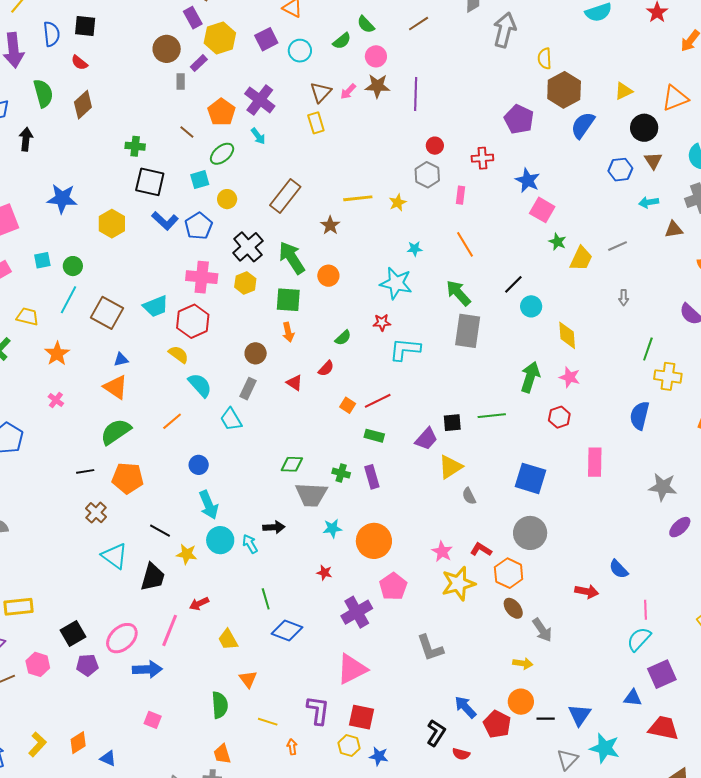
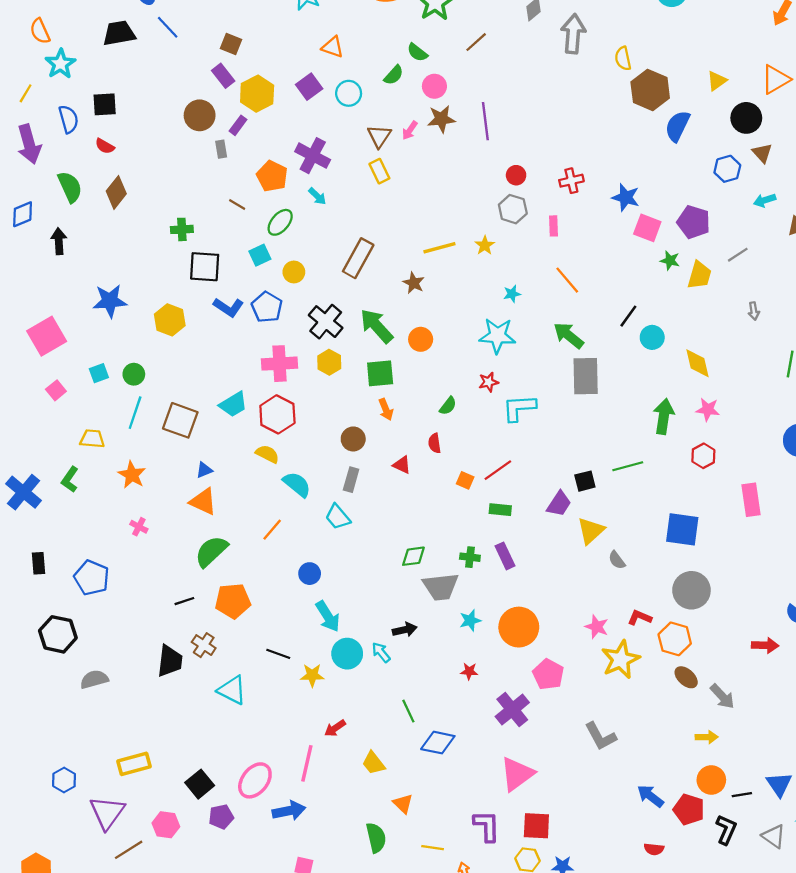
purple pentagon: (519, 119) -> (694, 222), moved
red semicircle: (326, 368) -> (435, 443), turned 138
black trapezoid: (153, 577) -> (170, 661), moved
black L-shape: (436, 733) -> (726, 830), moved
gray triangle: (567, 759) -> (774, 836), turned -30

